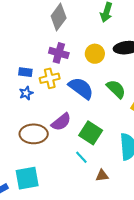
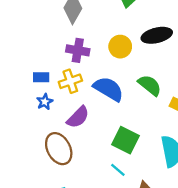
purple semicircle: (61, 122) -> (78, 117), moved
brown ellipse: (34, 134) -> (59, 149), turned 68

